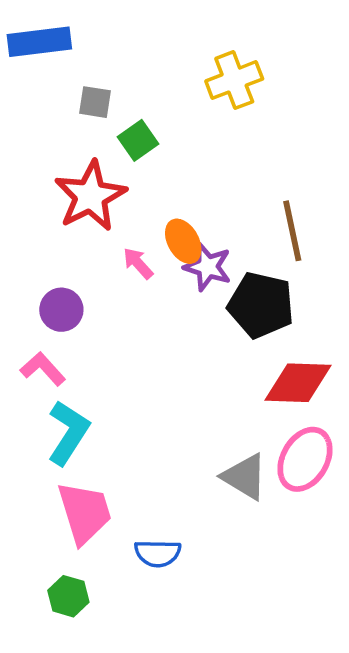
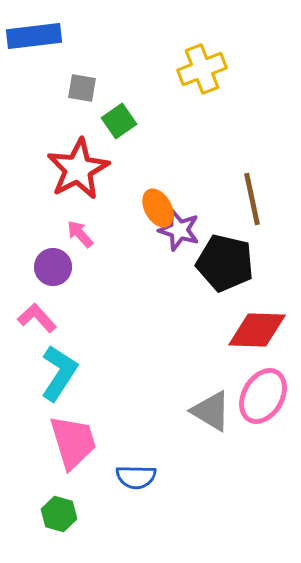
pink arrow: (138, 263) -> (80, 234), moved

